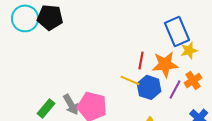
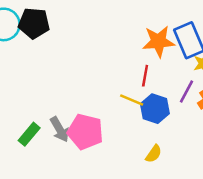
orange star: (165, 64) -> (158, 41), moved
purple line: (175, 89) -> (187, 92), moved

